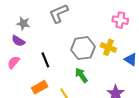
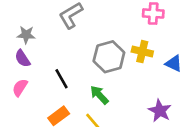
purple semicircle: (18, 41) -> (22, 58), turned 32
green arrow: (81, 75) -> (99, 95), moved

